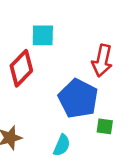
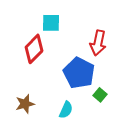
green square: (105, 126) -> (100, 95), turned 32

